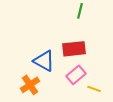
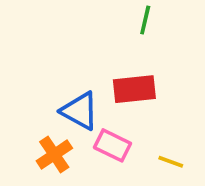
pink rectangle: (76, 75) -> (112, 145), moved, turned 66

